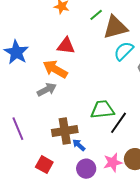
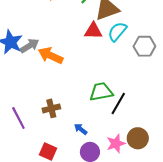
red triangle: (66, 46) -> (93, 31), moved
gray arrow: (47, 90) -> (29, 46), moved
brown cross: (65, 131) -> (51, 108), moved, size x0.7

